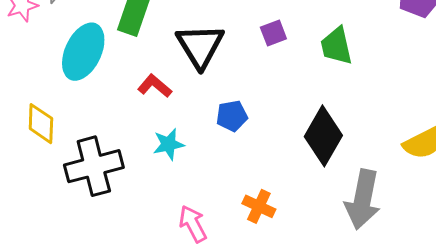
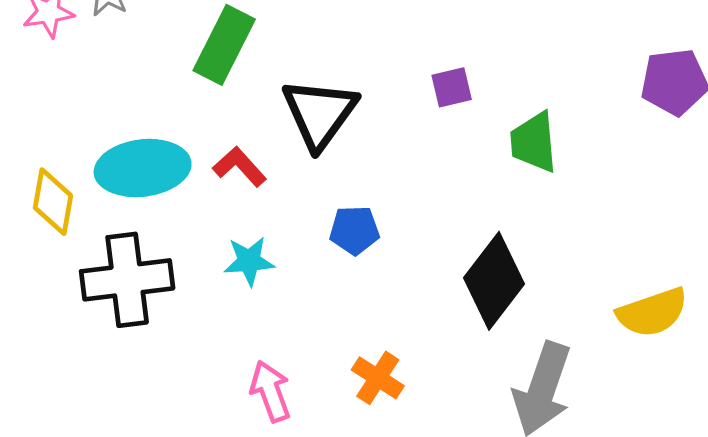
purple square: (273, 33) -> (452, 87), moved
cyan ellipse: (83, 52) -> (143, 168), moved, turned 50

